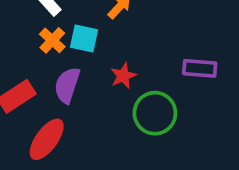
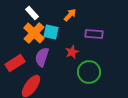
orange cross: (52, 40) -> (34, 33), size x1.5
purple rectangle: (200, 68) -> (94, 34), moved

